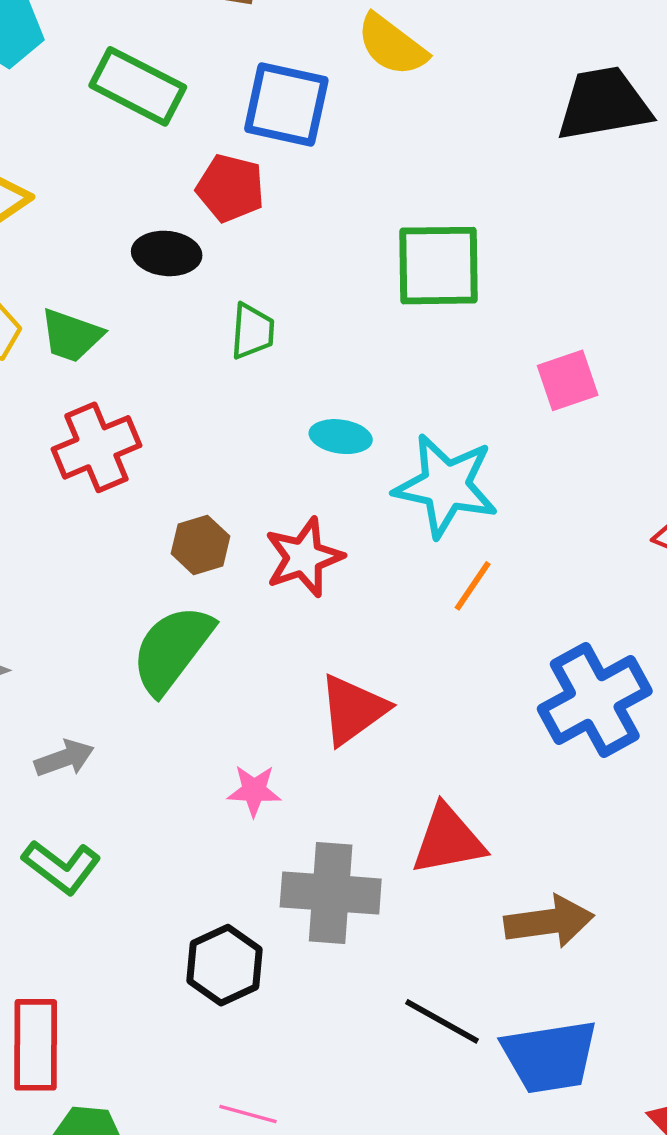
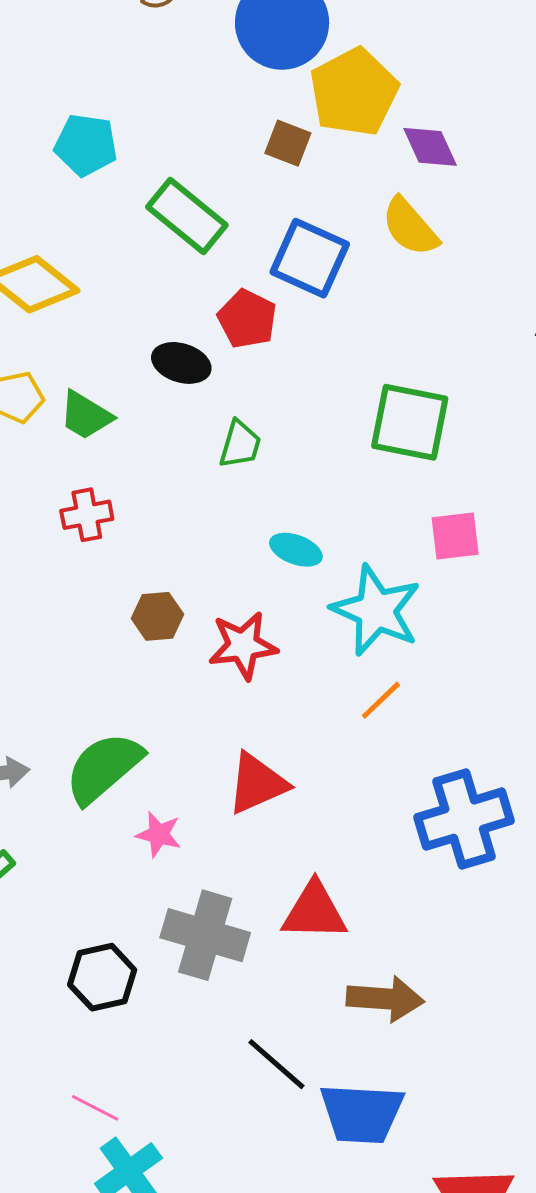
pink square: (568, 380) -> (455, 536), moved
red cross: (96, 447) -> (87, 515), size x0.7
green semicircle: (172, 649) -> (104, 768), moved

